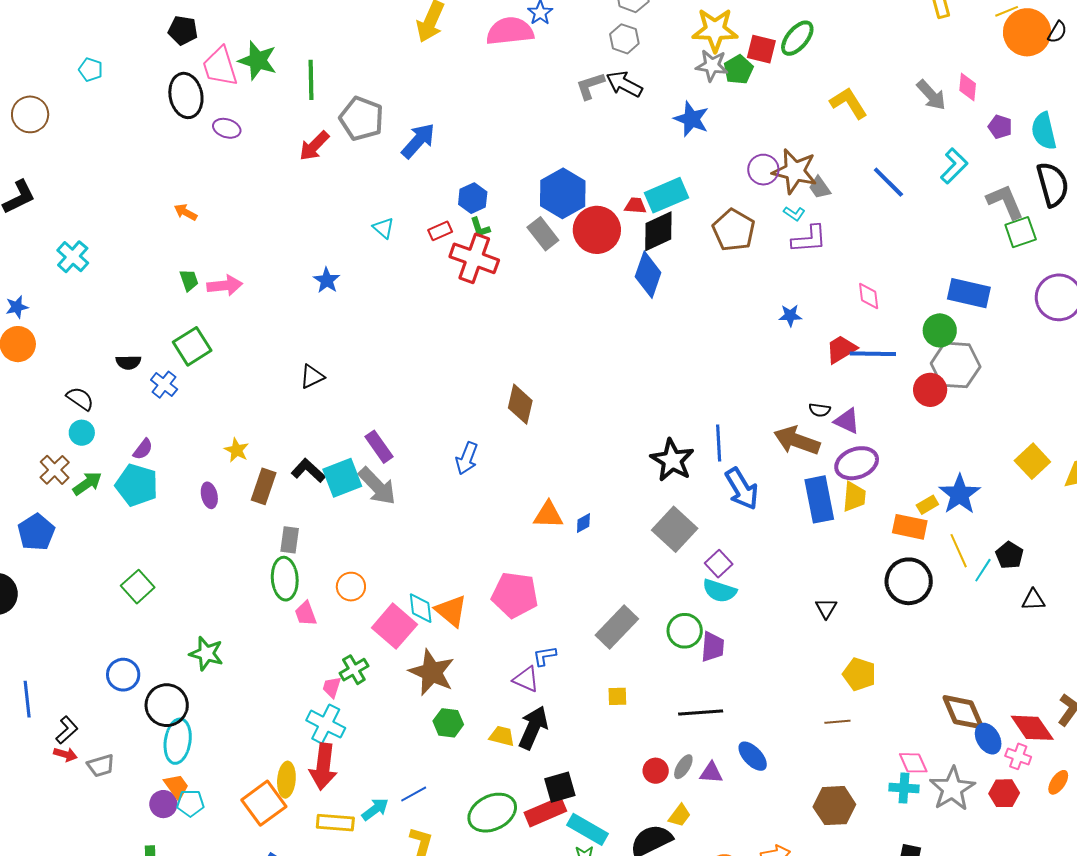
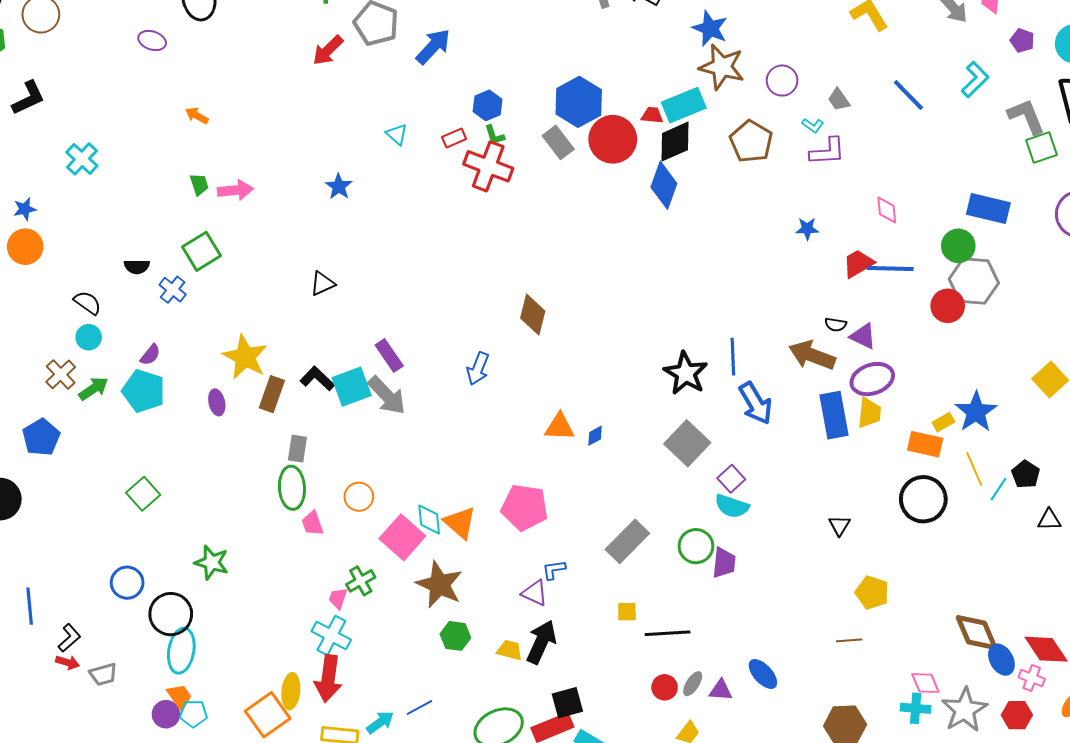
purple ellipse: (227, 128) -> (152, 41), moved
brown star: (795, 171) -> (722, 67), moved
yellow star: (237, 450) -> (245, 357), size x1.8
black line: (701, 713) -> (668, 633), moved

